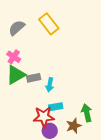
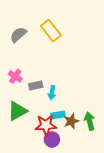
pink cross: (14, 57) -> (15, 76), moved
green triangle: (16, 75) -> (17, 111), moved
brown star: (74, 126) -> (71, 121), moved

